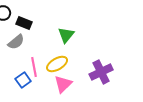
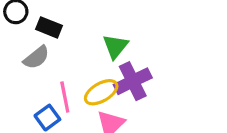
purple cross: (101, 72) -> (133, 81), moved

